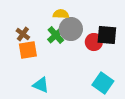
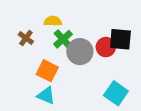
yellow semicircle: (61, 14) -> (53, 21), moved
gray circle: (71, 29) -> (80, 52), moved
orange square: (28, 50) -> (47, 71), moved, turned 36

